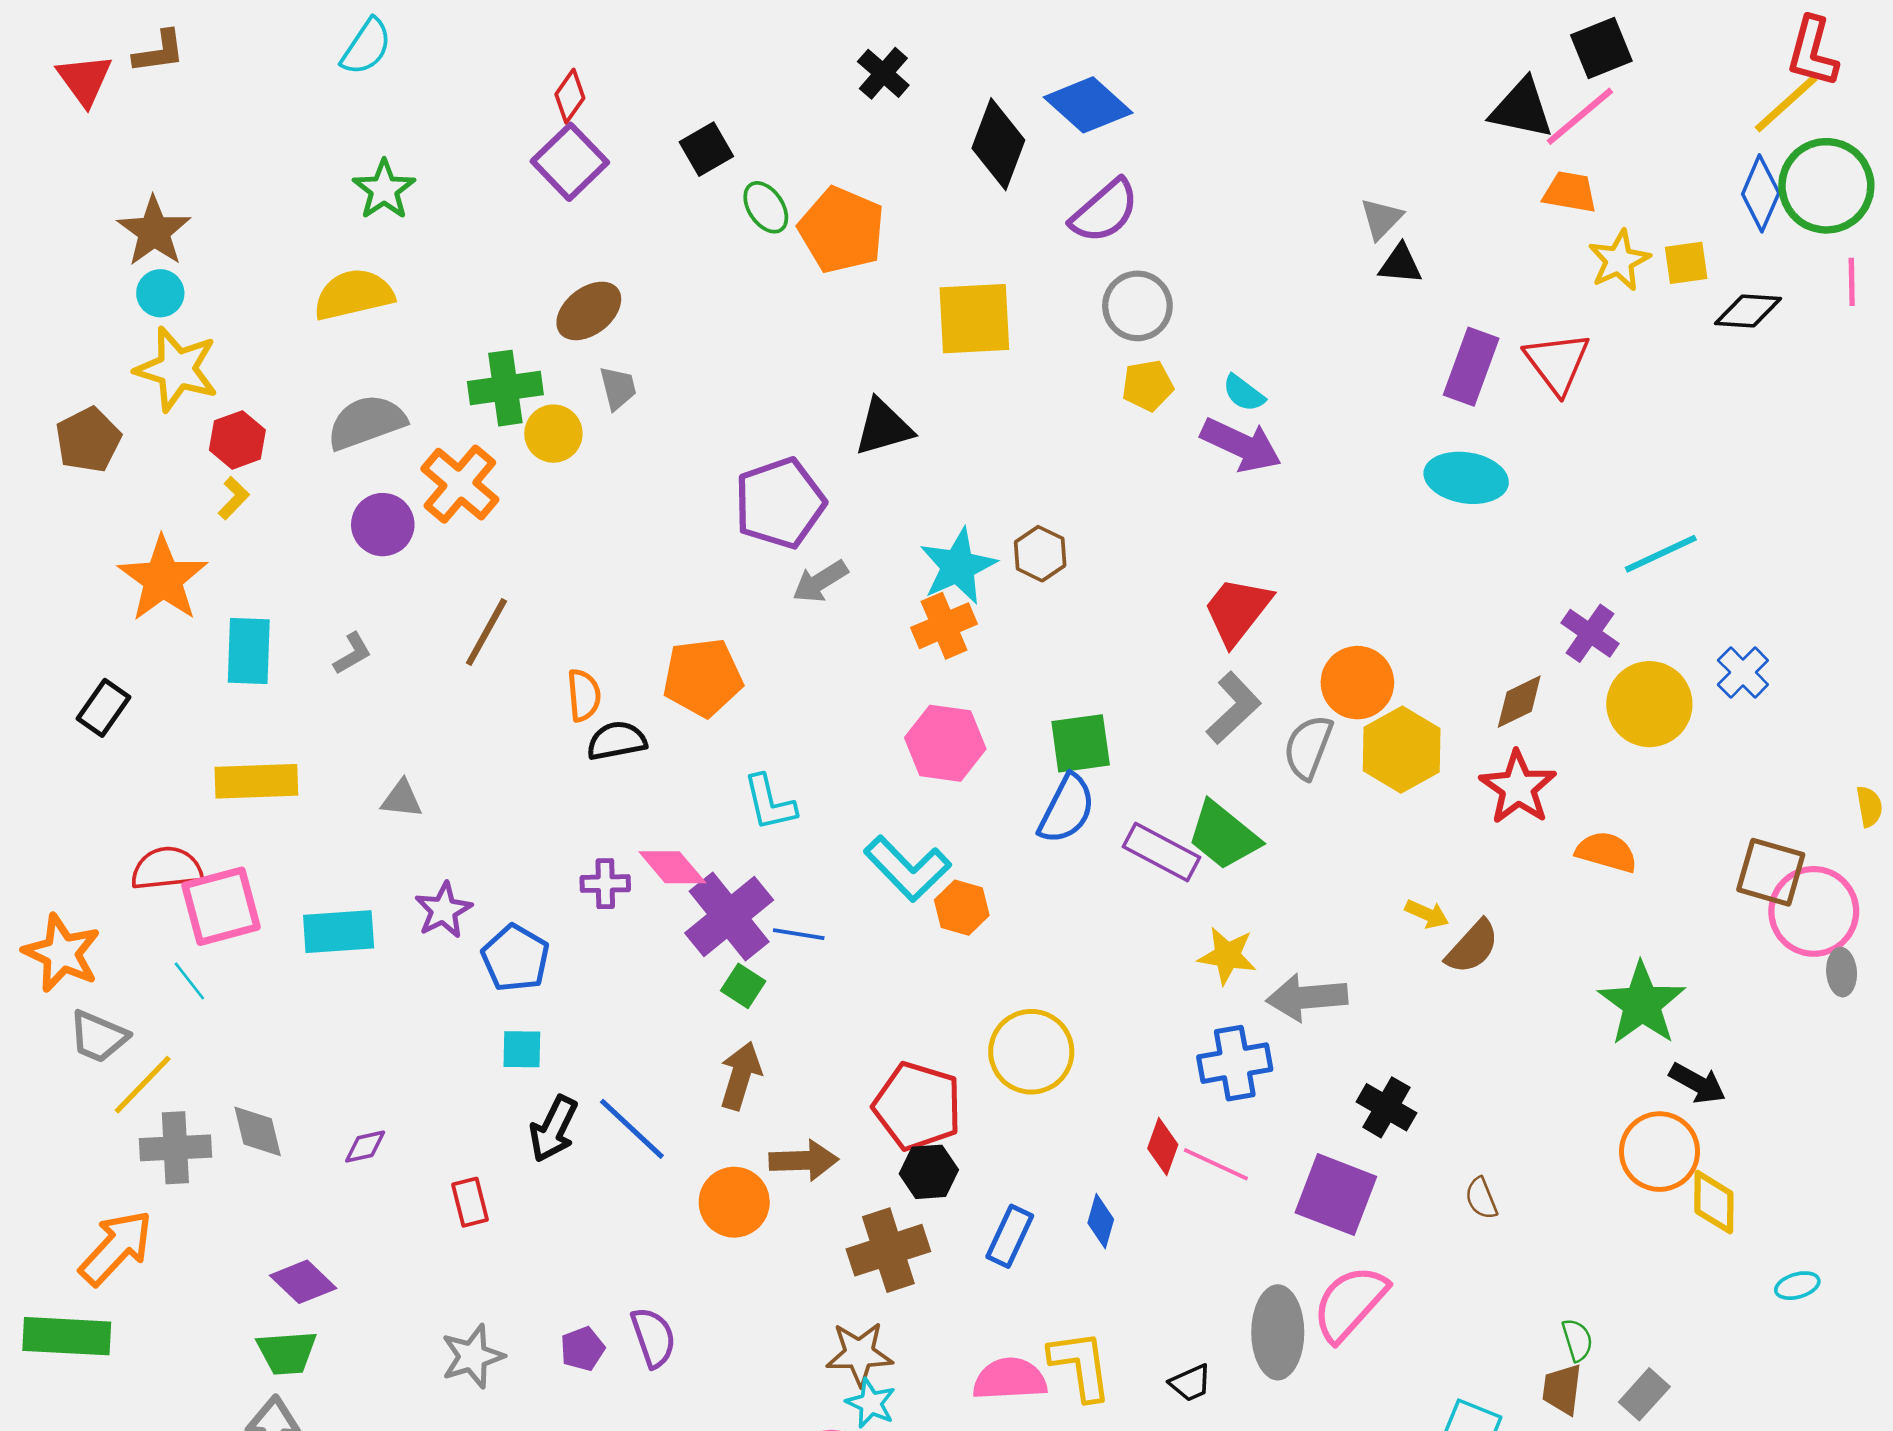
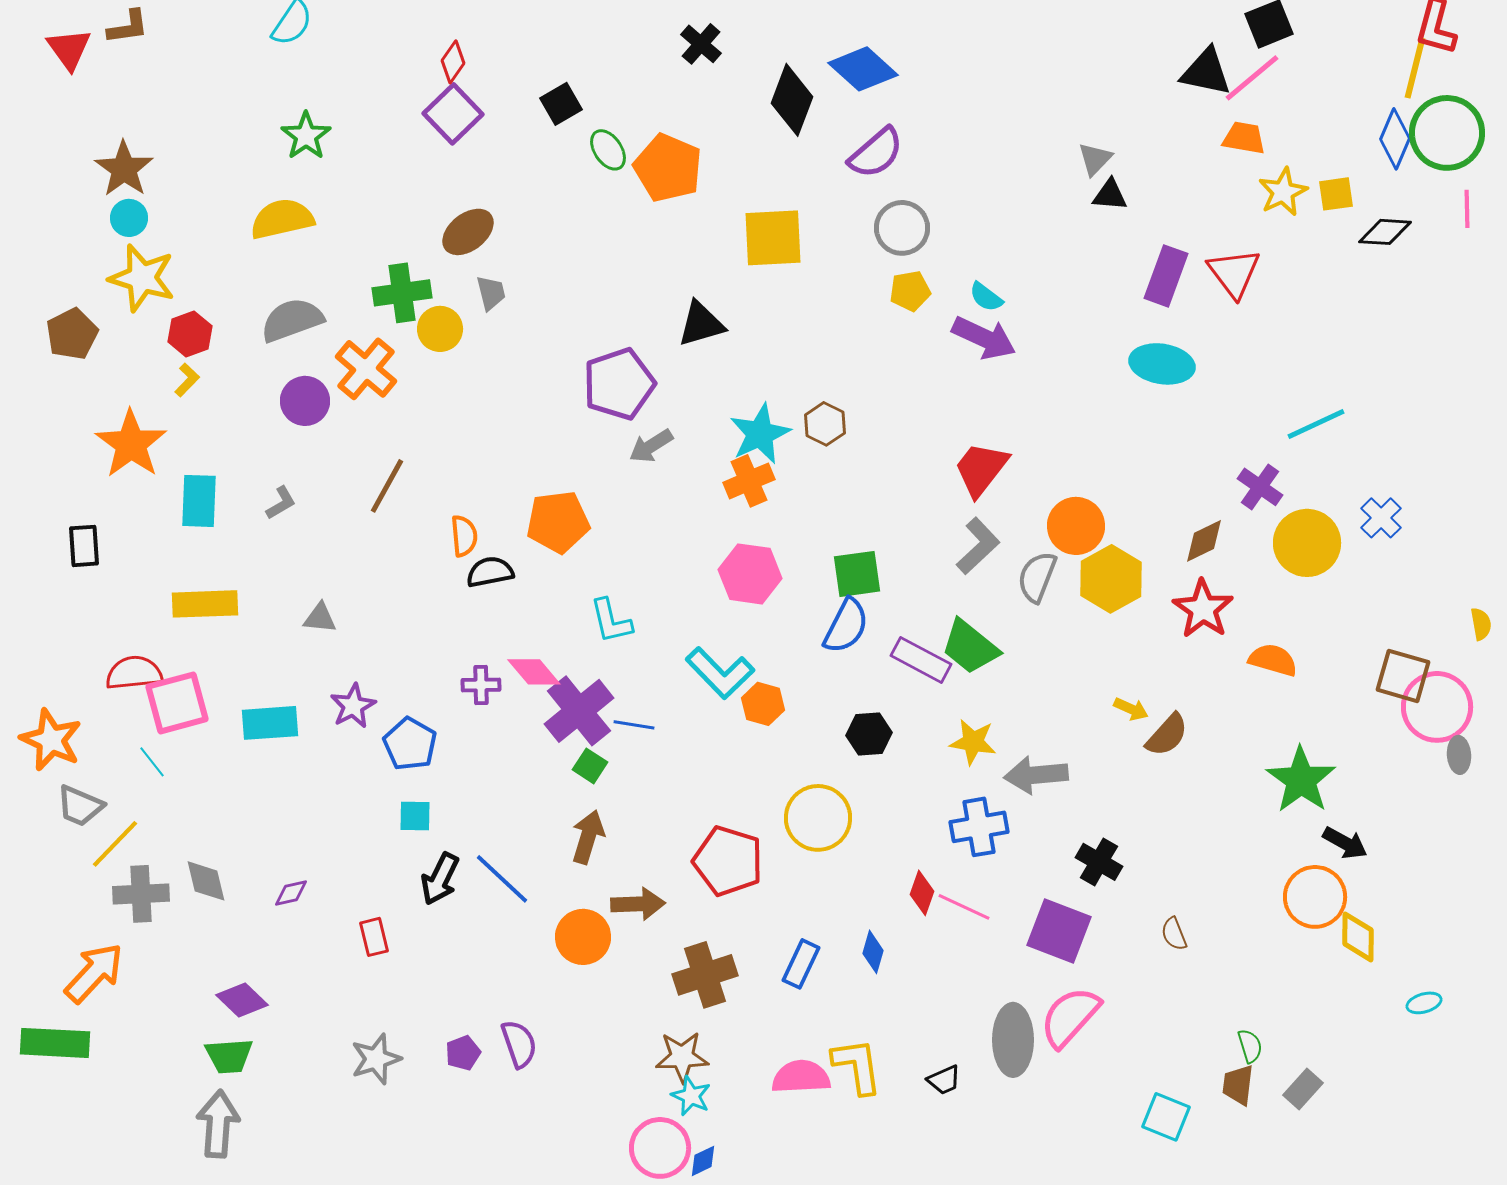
yellow line: (1786, 104) -> (1415, 68), turned -34
black rectangle: (103, 708) -> (84, 546), turned -39
black hexagon: (929, 1172) -> (869, 734), moved

